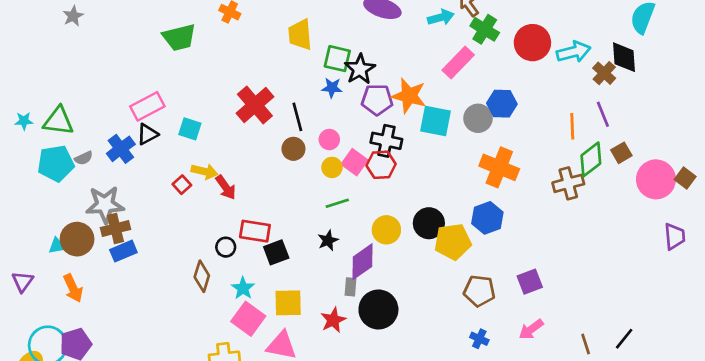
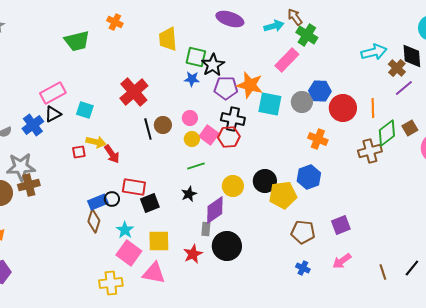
red circle: (532, 43) -> (343, 108), moved
purple line: (603, 114) -> (404, 88), moved, turned 72
black line: (297, 117) -> (148, 129), moved
orange cross: (499, 167) -> (318, 139), size x0.7
red square: (182, 185) -> (79, 152), turned 32
blue rectangle: (123, 251) -> (98, 202), moved

